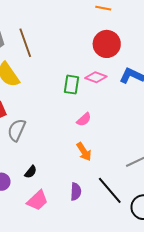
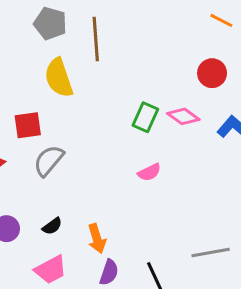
red circle: (107, 44) -> (212, 73), size x0.7
orange arrow: (84, 152) -> (97, 239), moved

